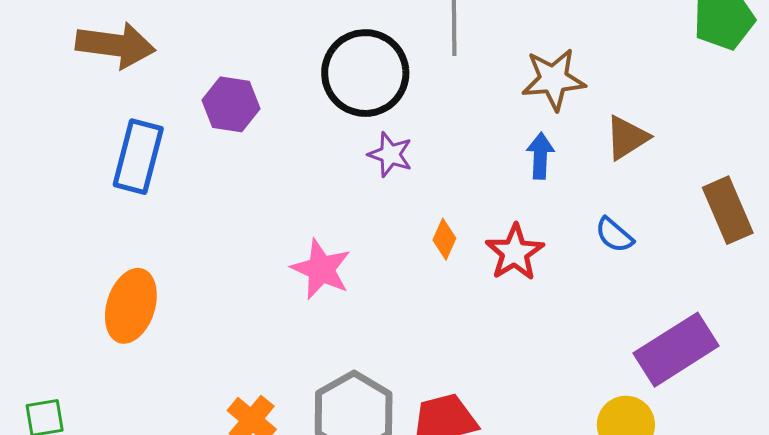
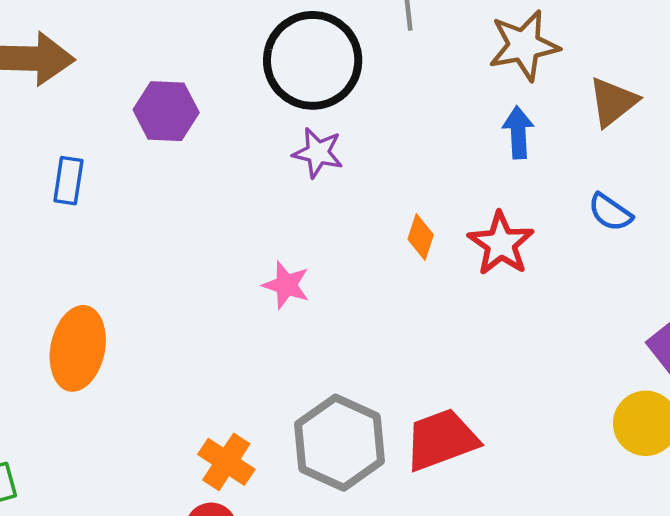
purple star: (390, 154) -> (318, 153), moved
blue rectangle: (138, 157) -> (68, 181), size x0.6
pink star: (321, 269) -> (286, 285), size x0.7

